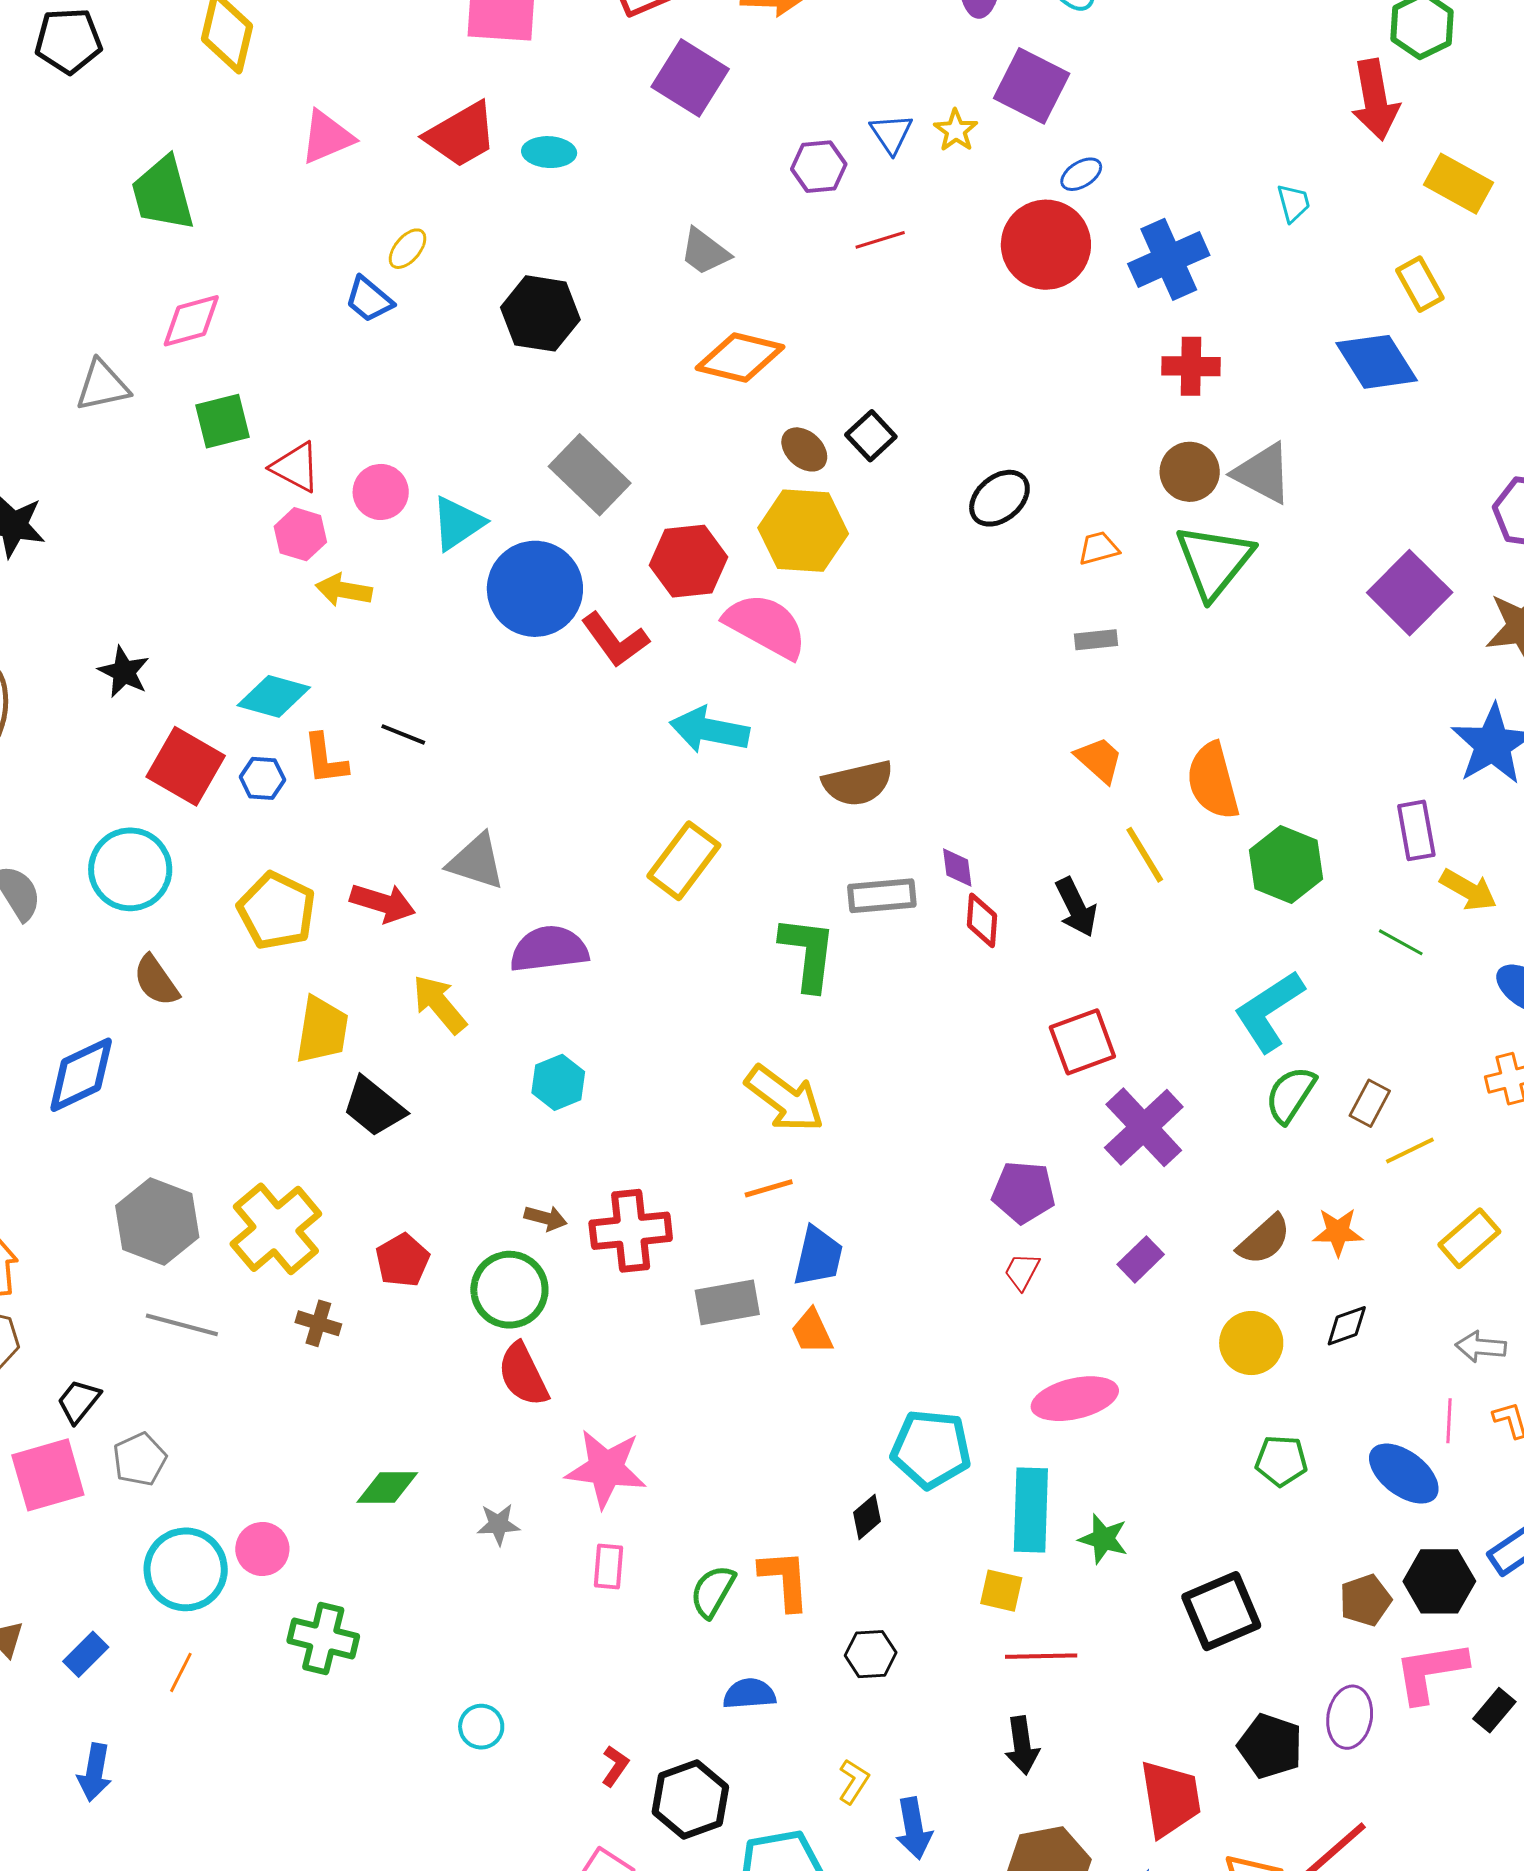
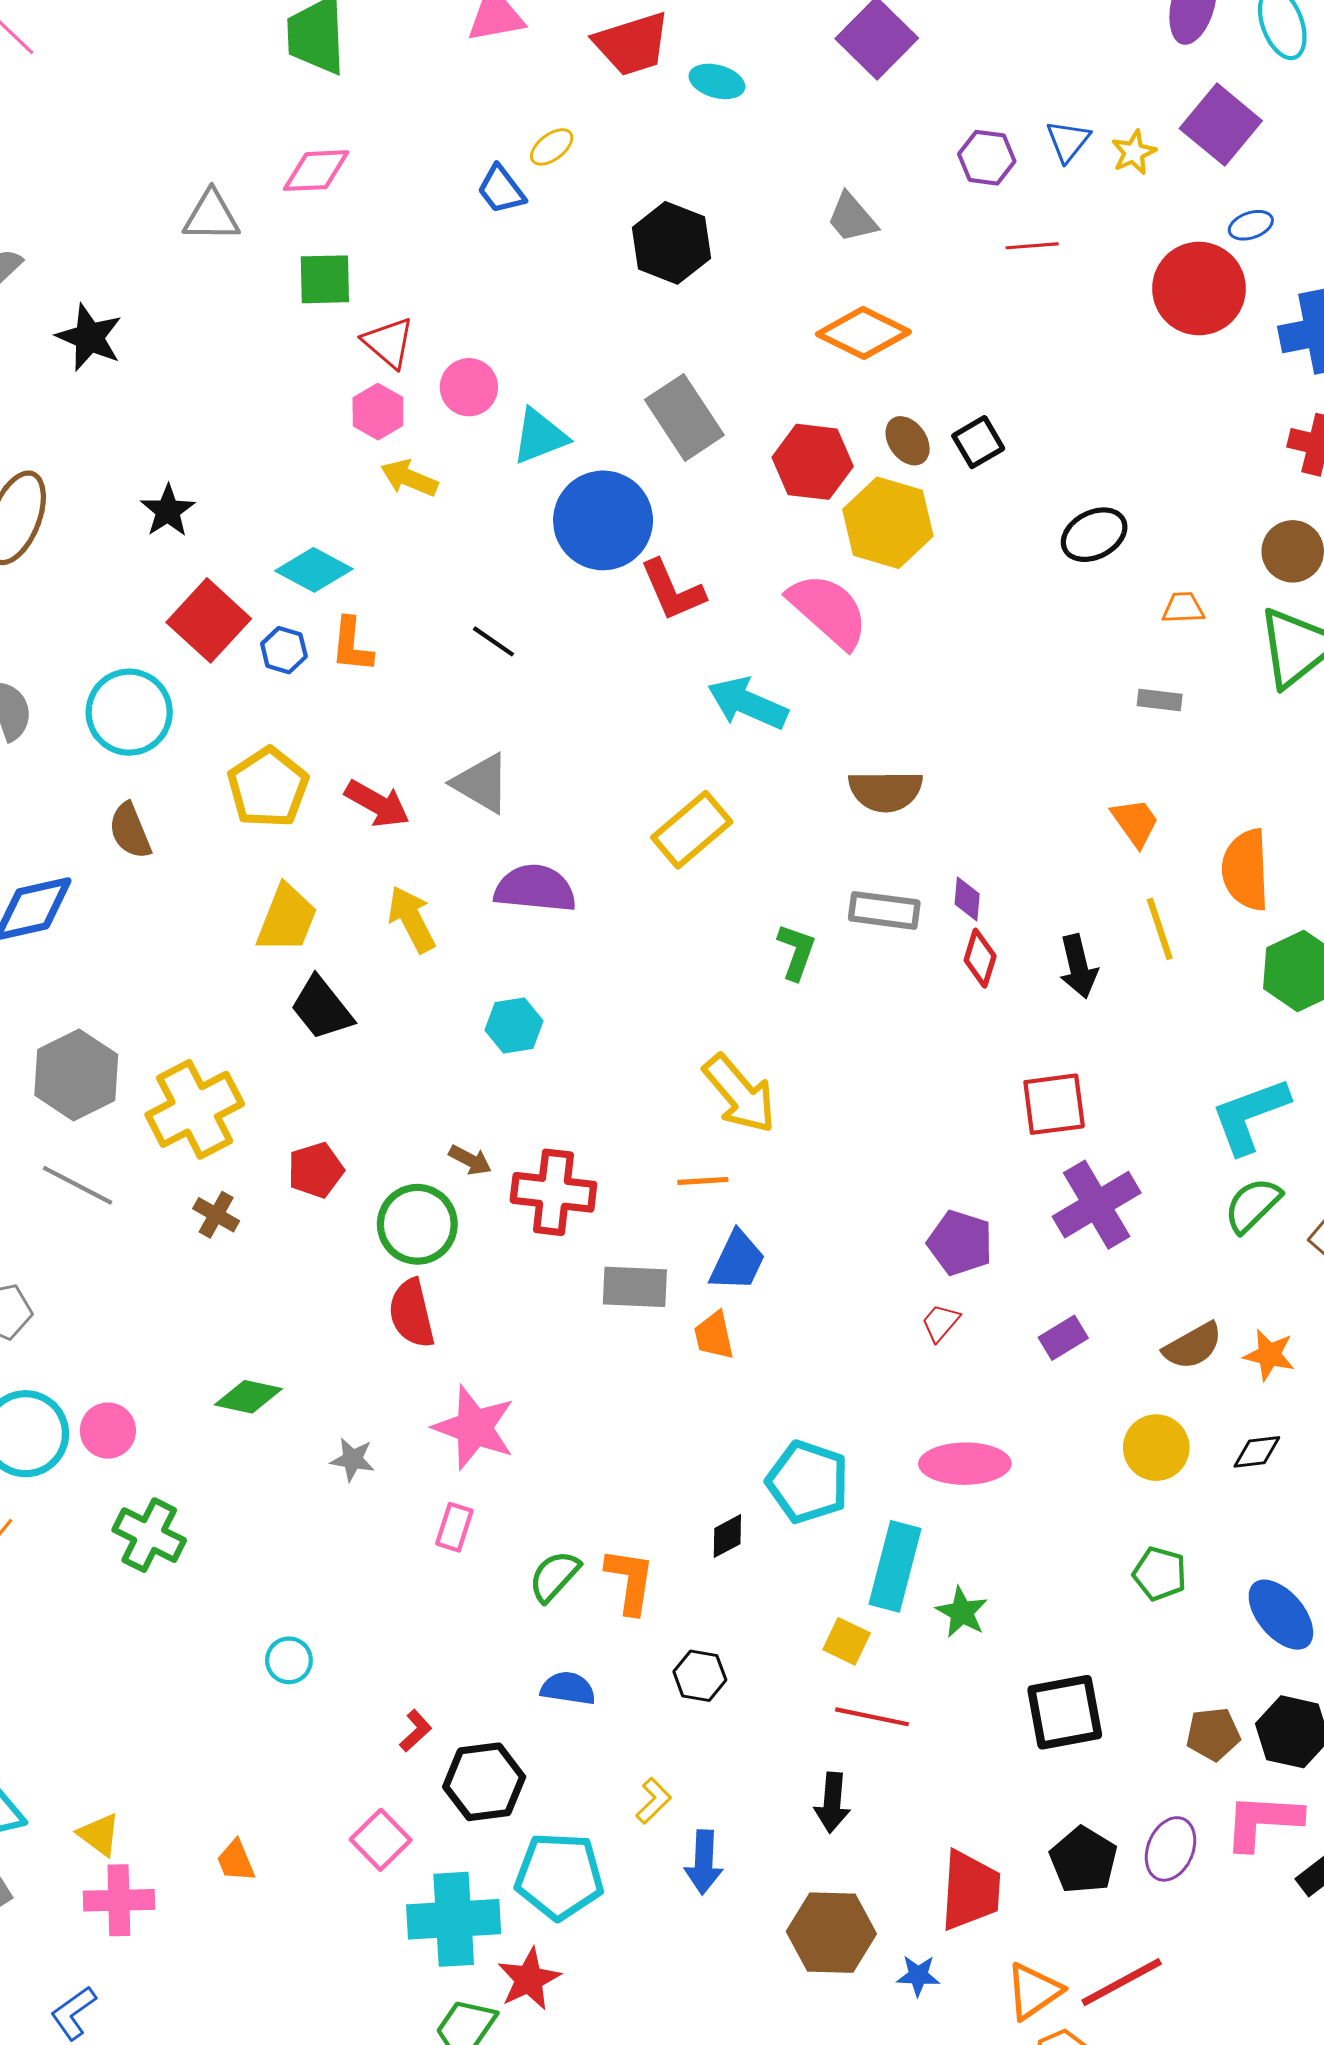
red hexagon: (689, 561) -> (813, 462), moved
black line: (403, 734) -> (493, 641), moved
green L-shape: (808, 953) -> (796, 952), size x0.7

